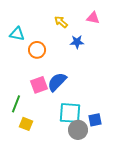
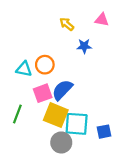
cyan triangle: (17, 34) -> (24, 69), moved
orange circle: (37, 50) -> (45, 65), moved
yellow square: (26, 124) -> (56, 115), moved, size x1.6
gray circle: (78, 130) -> (61, 142), moved

